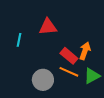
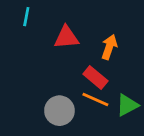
cyan line: (19, 40) -> (26, 17), moved
orange arrow: (85, 51) -> (109, 47), moved

